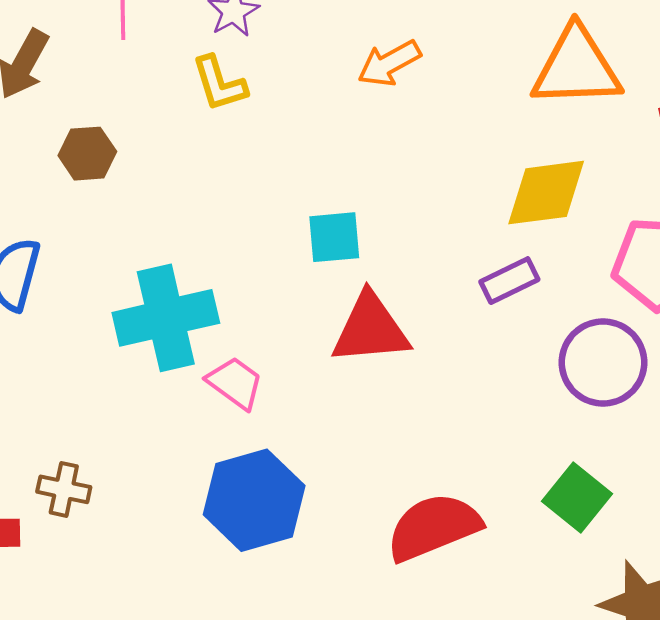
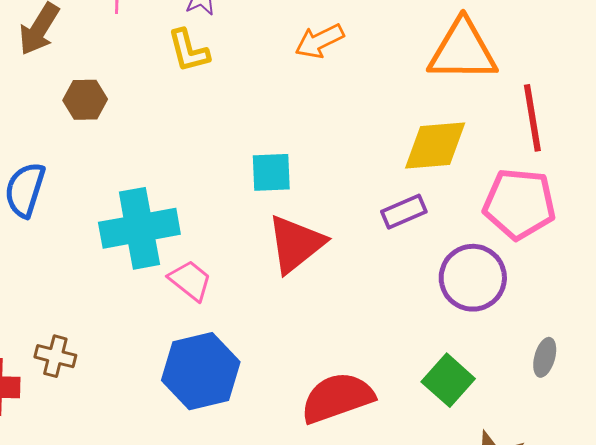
red triangle: (371, 329) -> (296, 244), turned -36

